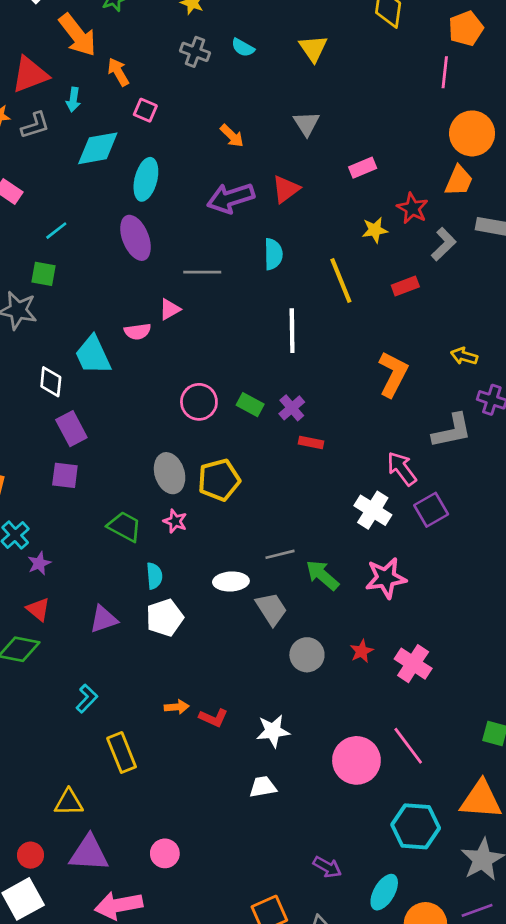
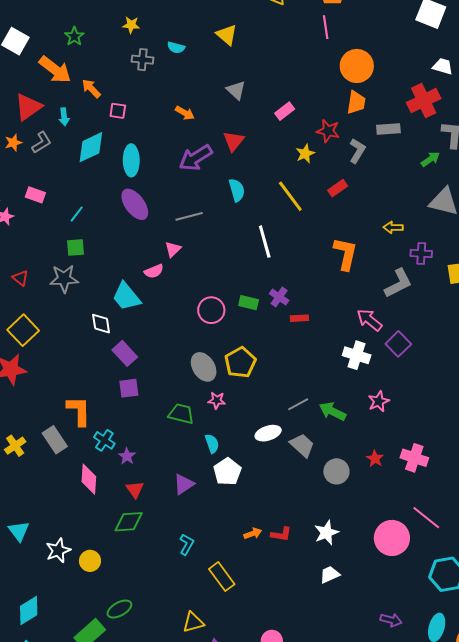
pink star: (386, 578) -> (379, 401), size x0.7
red triangle: (38, 609) -> (135, 489), turned 30

